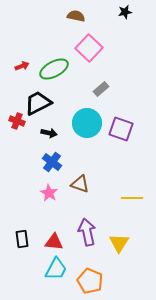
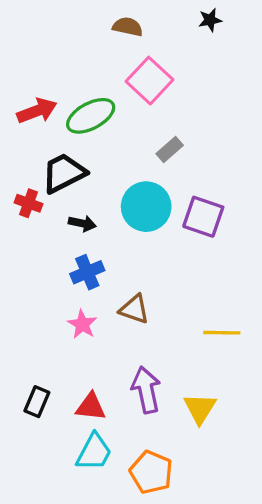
red arrow: (22, 66) -> (37, 111), size x1.6
blue cross: (52, 162) -> (87, 272), turned 30
black rectangle: (22, 239) -> (37, 402), turned 30

